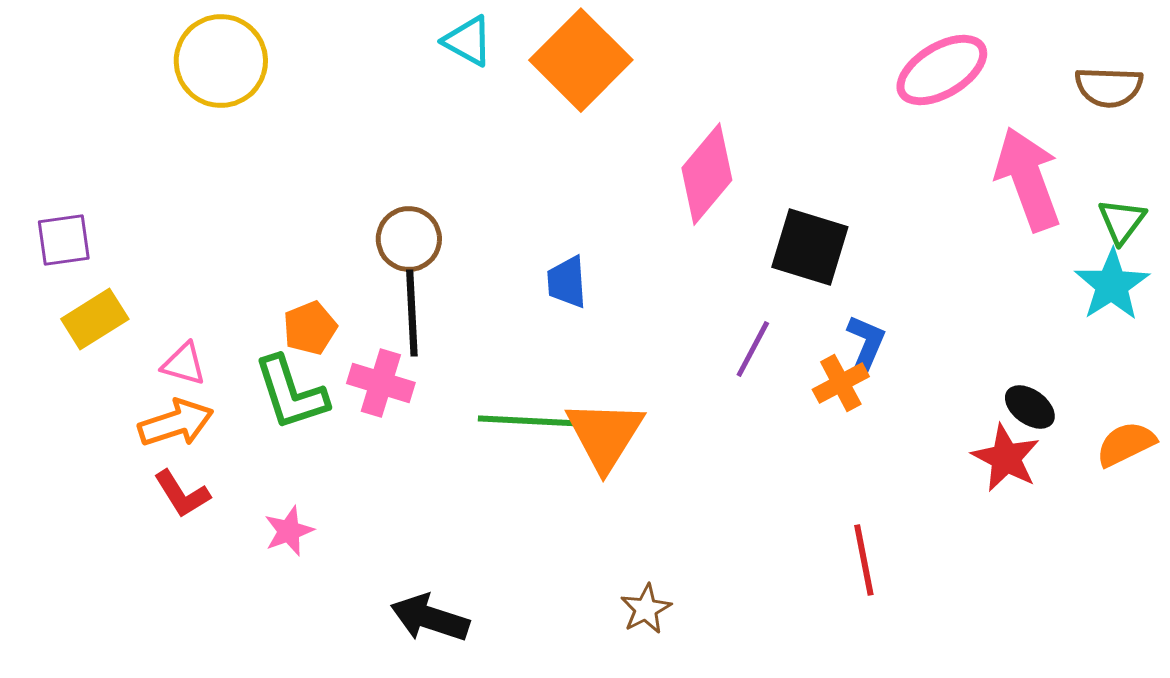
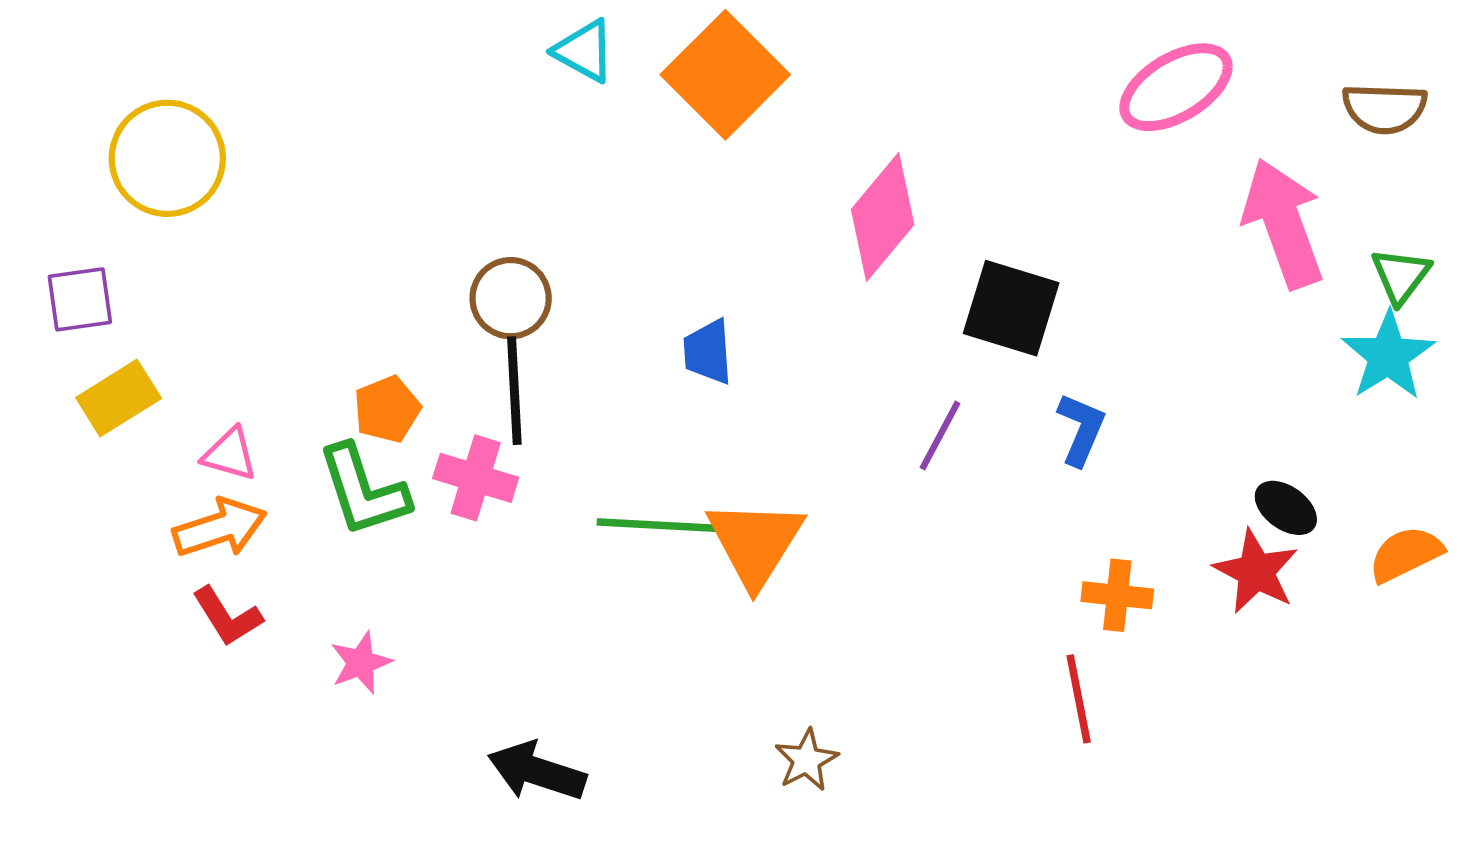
yellow circle: (221, 61) -> (167, 158), moved
orange cross: (841, 383) -> (1117, 595), moved, turned 34

